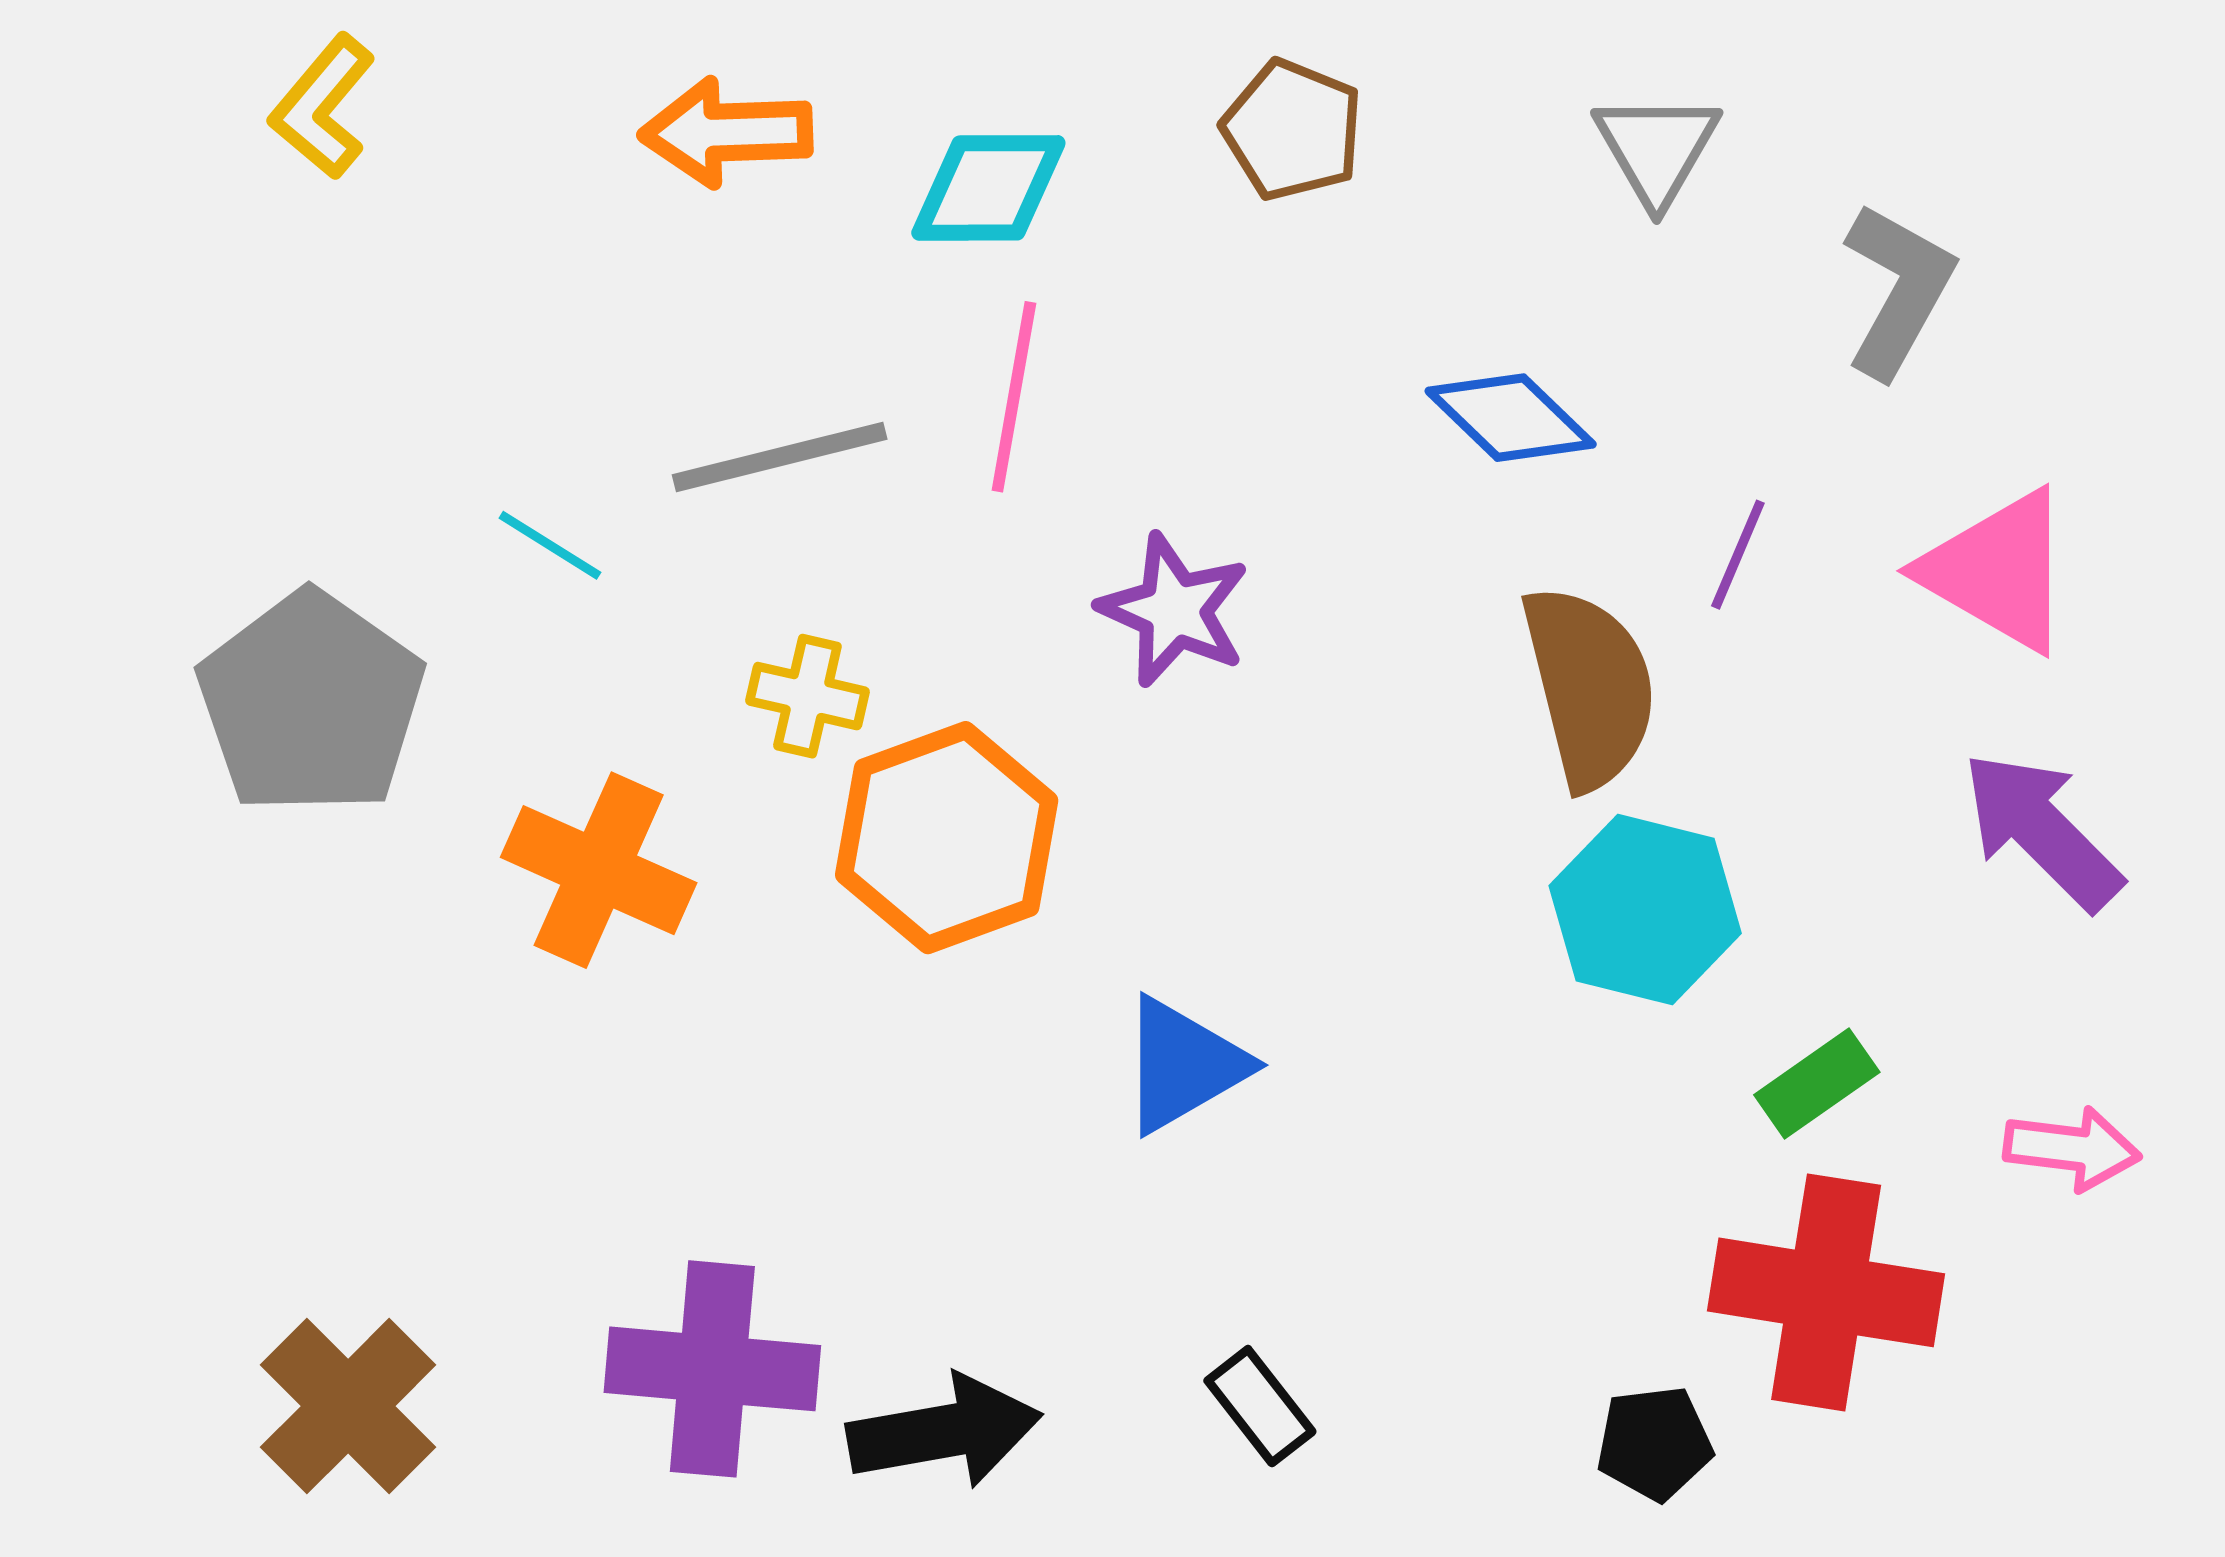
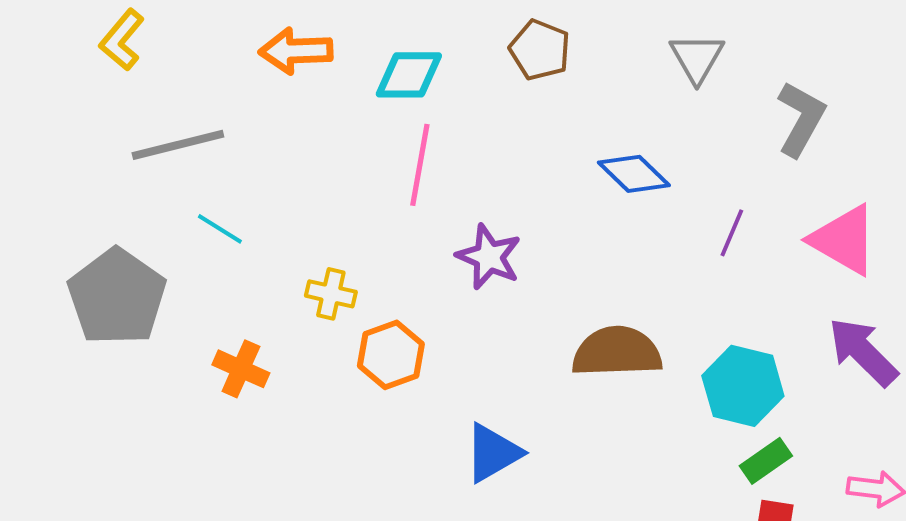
gray line: (780, 457) -> (178, 145), moved
brown semicircle: (1589, 687) -> (617, 352), moved, turned -78
orange hexagon: (947, 838) -> (391, 355), size x0.7
orange cross: (599, 870) -> (241, 369), size x0.7
cyan hexagon: (1645, 910) -> (743, 386), moved

